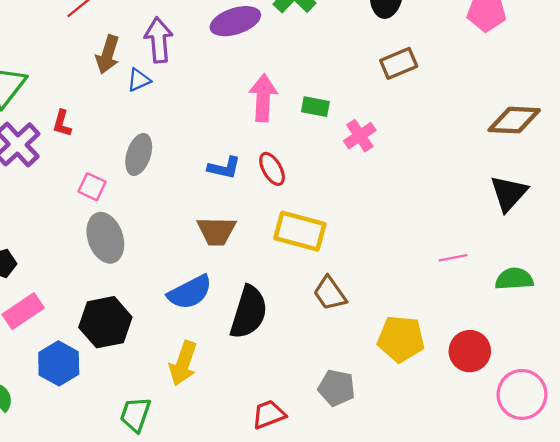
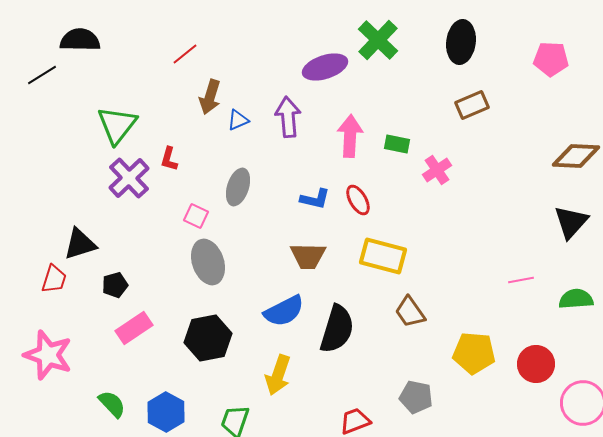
purple arrow: (159, 40) -> (288, 117), moved
blue hexagon: (59, 363) -> (166, 412), moved

